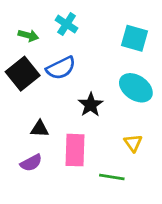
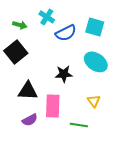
blue semicircle: (61, 68) -> (66, 33), moved
black star: (91, 105) -> (64, 74), turned 30
black triangle: (40, 129) -> (28, 91), size x1.5
purple semicircle: (31, 163) -> (30, 120), moved

